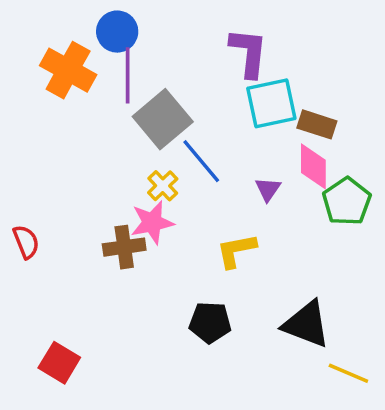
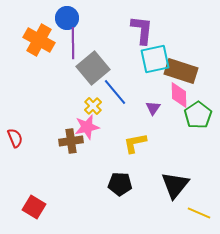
brown rectangle: (317, 124) -> (181, 71), size x1.5
black triangle: (306, 324) -> (175, 185), turned 48

